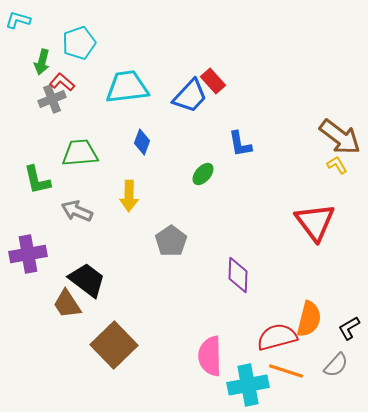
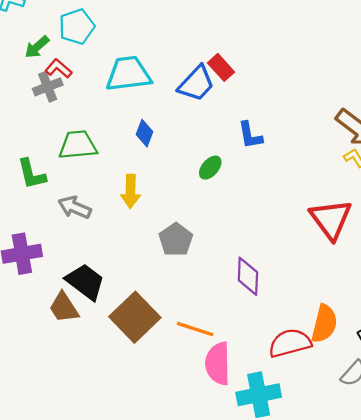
green arrow: (42, 62) -> (37, 47), turned 35
brown square: (114, 345) -> (135, 317), moved
orange line: (286, 371) -> (195, 329), moved

